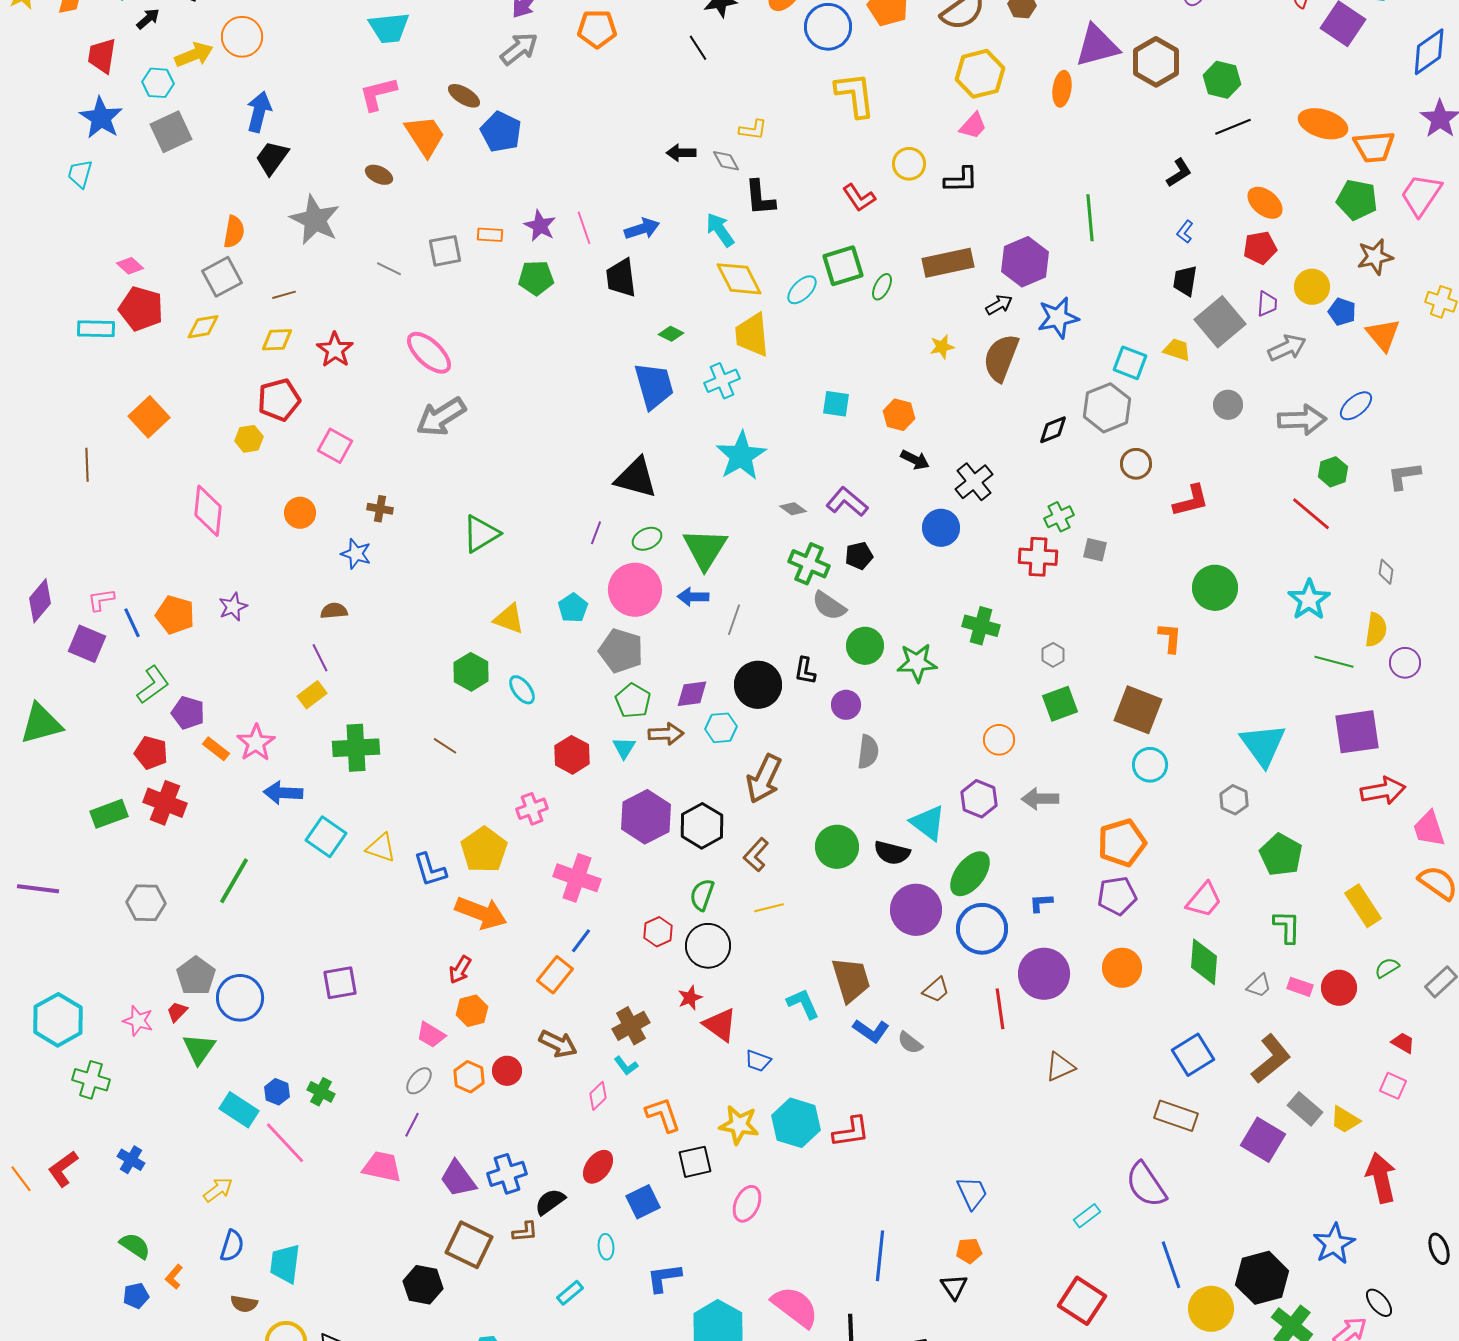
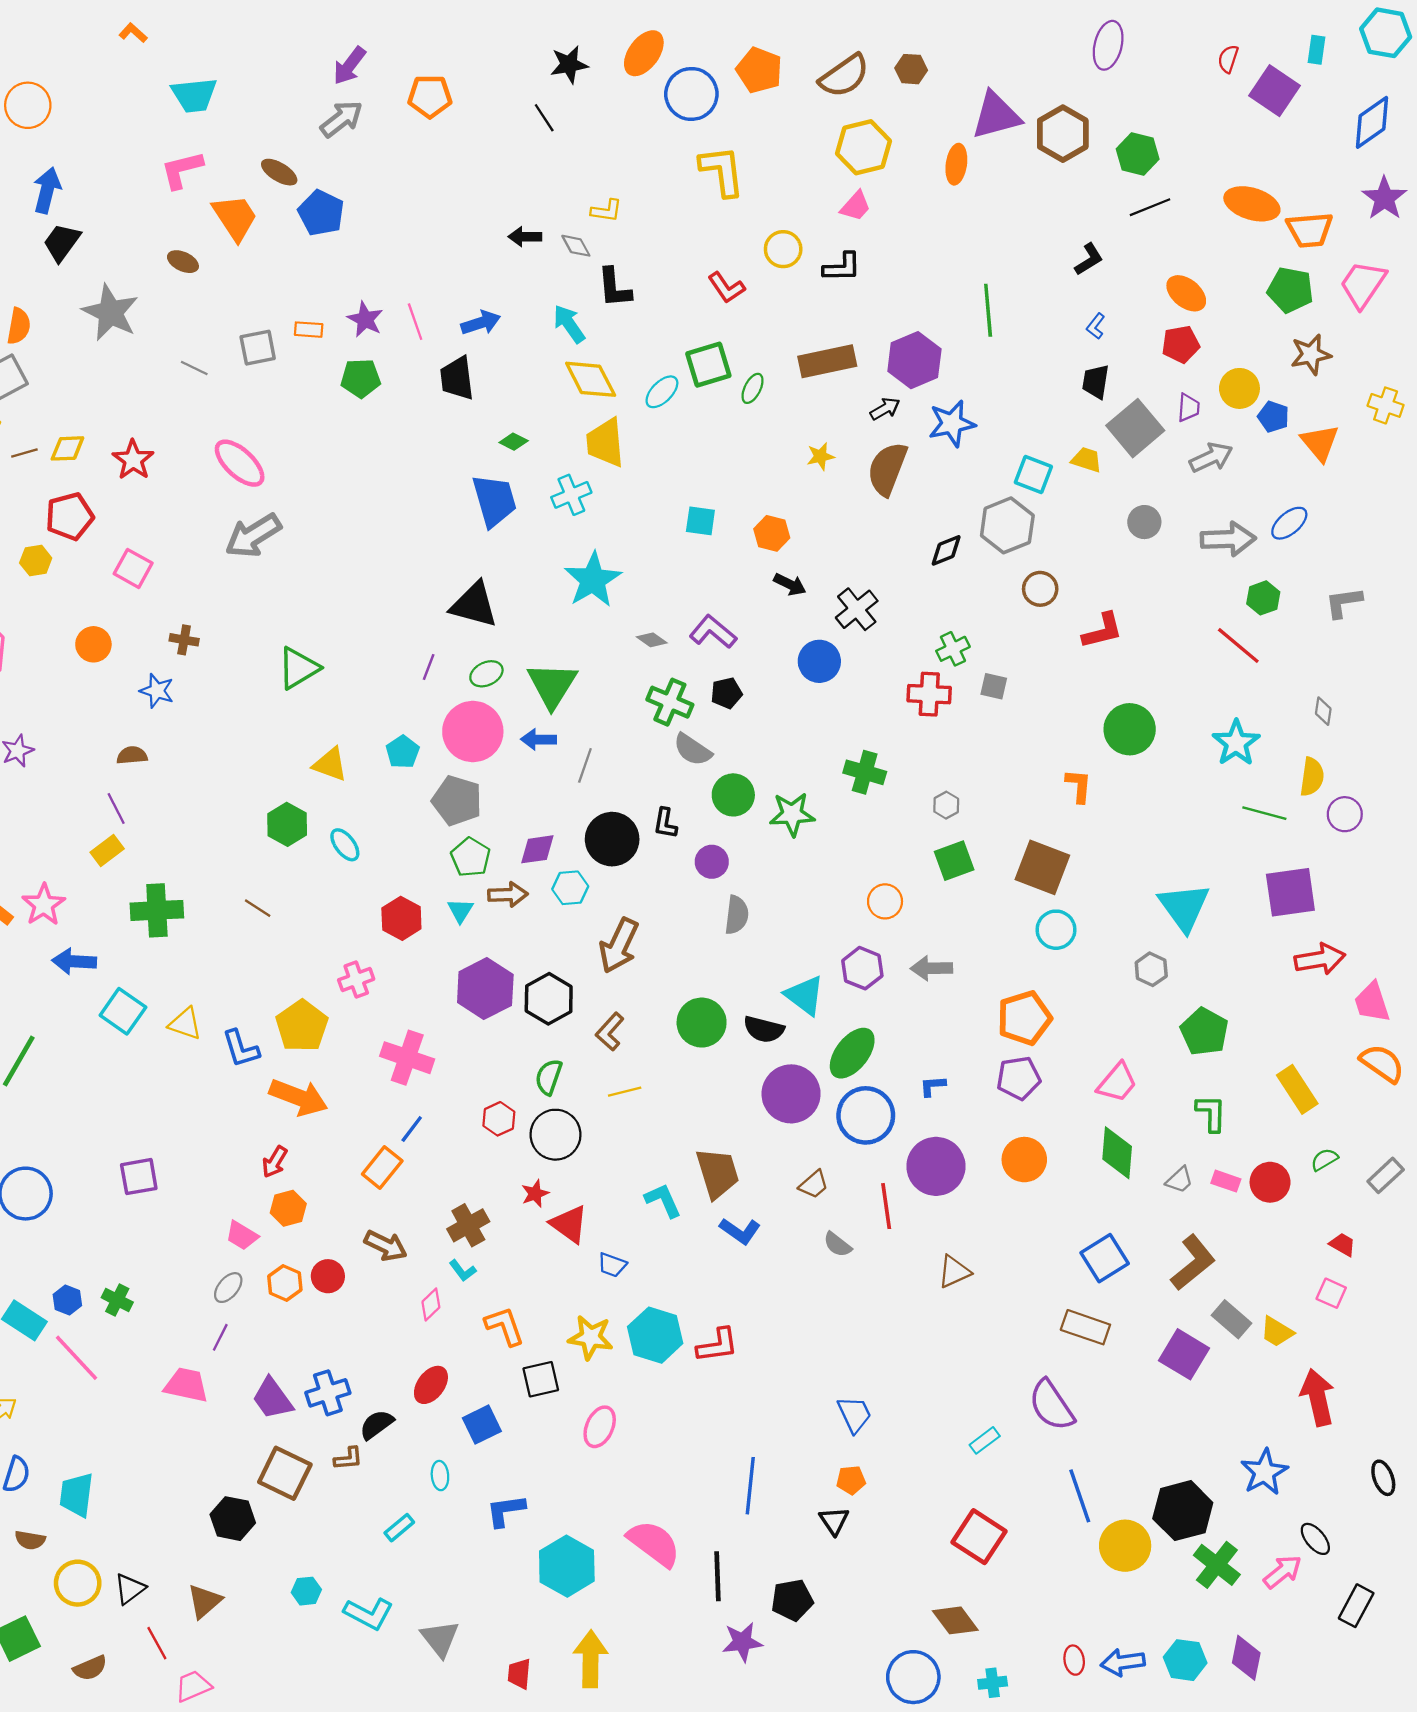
brown line: (284, 295) -> (24, 453), moved
gray semicircle: (910, 1043) -> (837, 1245), moved

